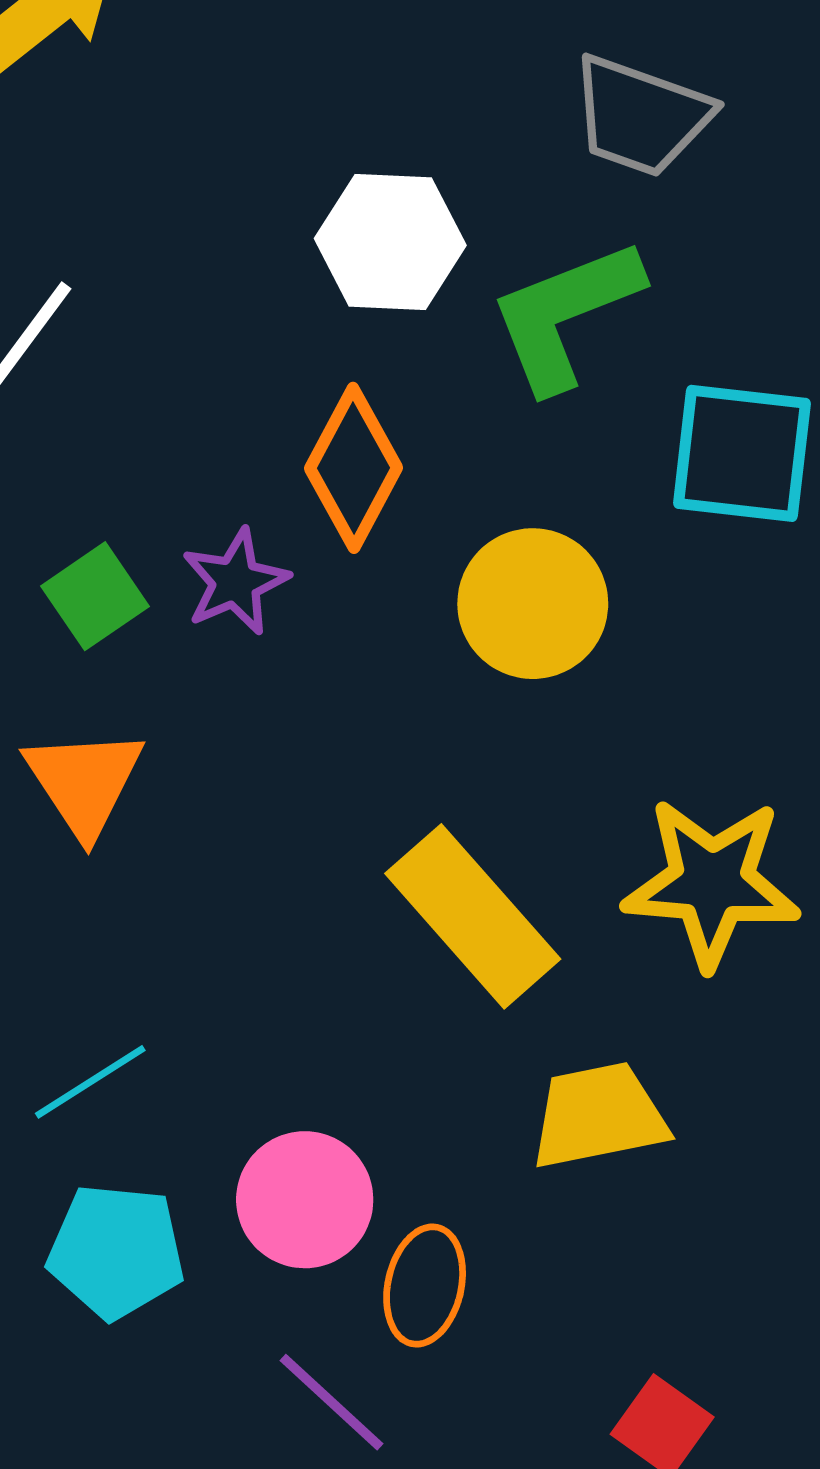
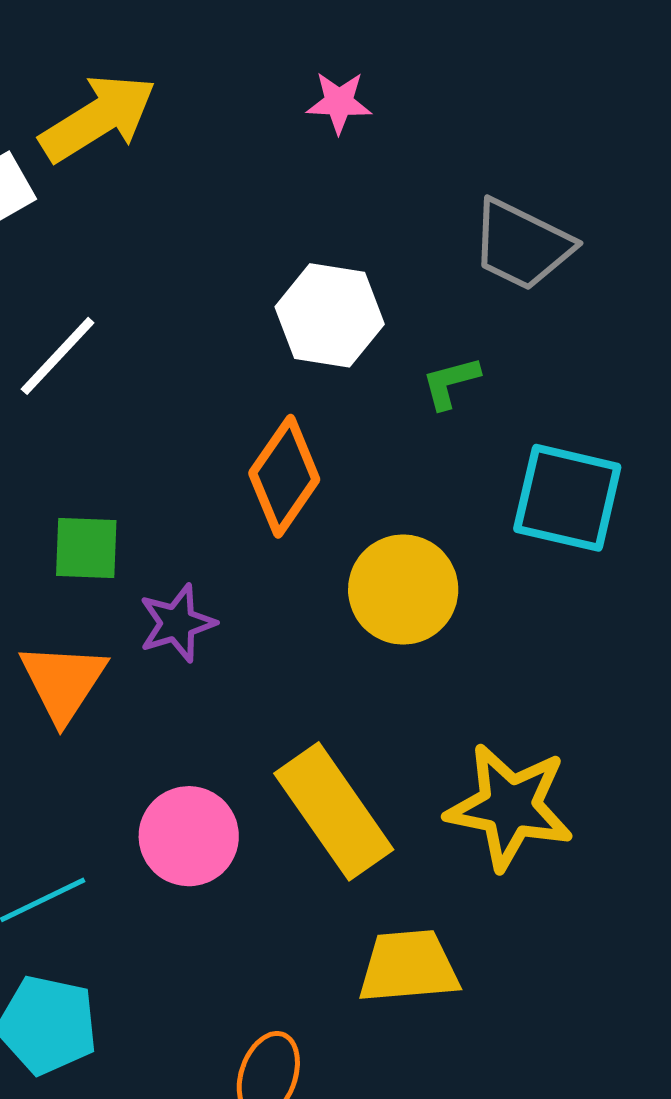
green L-shape: (565, 315) -> (451, 383), size x0.5
purple star: (235, 582) -> (177, 623), moved
green square: (95, 596) -> (86, 548), turned 30
pink circle: (305, 1200) -> (189, 836), moved

